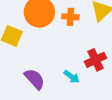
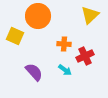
orange cross: (70, 17) -> (64, 44), moved

